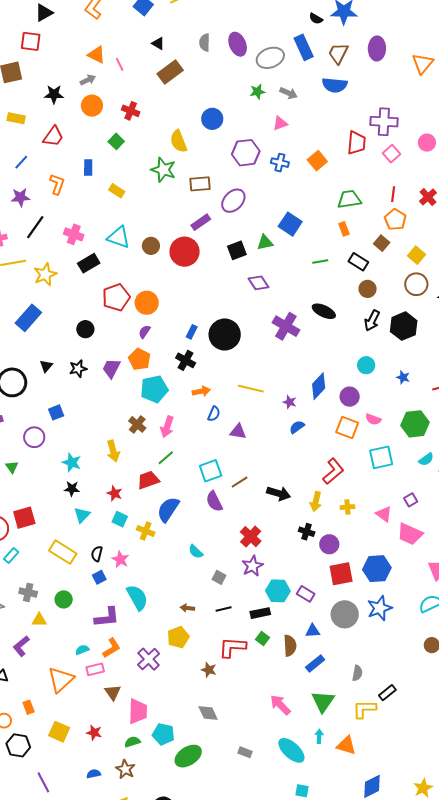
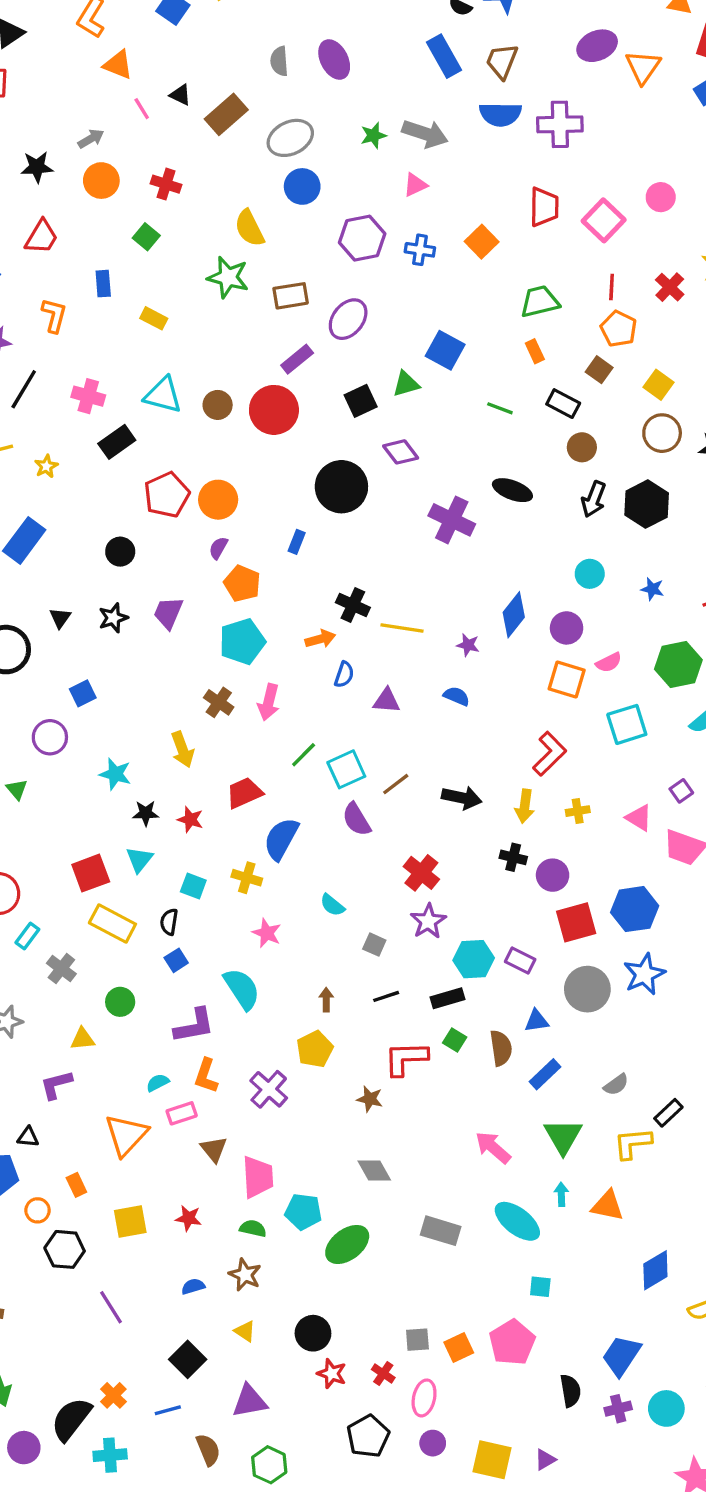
black triangle: (158, 43) -> (180, 95), moved
purple ellipse: (377, 48) -> (597, 46), moved, turned 70
orange triangle: (97, 55) -> (118, 65), moved
gray ellipse: (270, 58) -> (290, 138), moved
gray arrow: (289, 93) -> (425, 134), size x1.5
purple cross: (384, 122) -> (560, 124), moved
pink square: (391, 154) -> (604, 220), size x1.4
green line: (320, 262) -> (500, 408), turned 35
yellow star: (45, 274) -> (46, 466), size x0.6
black circle: (225, 334) -> (341, 487), moved
orange pentagon: (139, 359) -> (242, 583), moved
black cross: (186, 360) -> (353, 605), moved
pink semicircle: (373, 419) -> (609, 662), turned -42
blue semicircle: (297, 427) -> (457, 696), moved, turned 63
green line: (166, 458) -> (304, 755), moved
black star: (72, 489) -> (146, 813), moved
red square: (24, 518) -> (91, 873), moved
cyan square: (120, 519) -> (193, 886), moved
pink star: (120, 559) -> (267, 933), moved
gray cross: (28, 592) -> (61, 969), moved, turned 30
brown arrow: (187, 608) -> (326, 1000), turned 88
purple L-shape: (21, 646) -> (56, 1085), turned 30
orange L-shape: (112, 648) -> (206, 1076), turned 145
gray semicircle: (357, 673) -> (616, 1085), turned 49
yellow square: (59, 732) -> (130, 1221), turned -30
green semicircle: (132, 742) -> (253, 1228), turned 35
gray rectangle: (245, 752) -> (441, 1231), size x1.6

